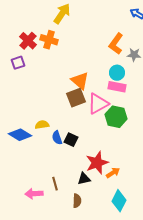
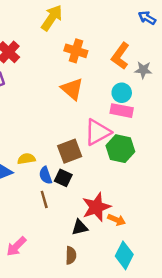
orange cross: (49, 40) -> (76, 51), moved
orange triangle: (80, 81) -> (72, 89), moved
brown square: (76, 98) -> (70, 151), moved
orange arrow: (113, 173) -> (117, 220), turned 56
brown line: (55, 184) -> (44, 199), moved
pink arrow: (34, 194) -> (16, 246), turned -42

